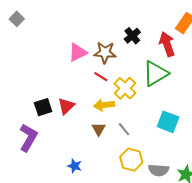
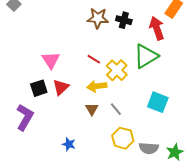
black cross: (132, 36) -> (124, 20), turned -35
pink triangle: (78, 53) -> (51, 60), moved, turned -36
brown star: (105, 53) -> (98, 18), moved

